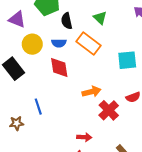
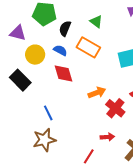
black semicircle: (67, 21) -> (65, 29), turned 42
blue semicircle: (59, 43) -> (60, 50), turned -144
brown star: (17, 123) -> (44, 140), moved, size x1.6
red arrow: (84, 137) -> (107, 137), moved

